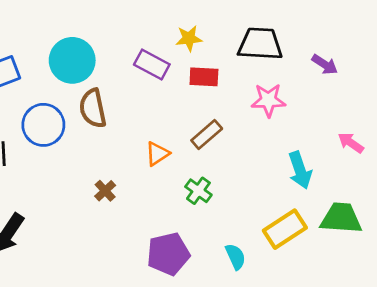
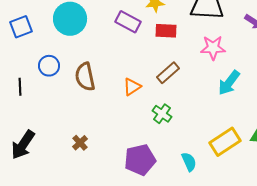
brown semicircle: (93, 108) -> (85, 77), moved
blue circle: (43, 125) -> (49, 66), size x0.7
cyan arrow: (300, 170) -> (229, 83), moved, turned 56
brown cross: (105, 191) -> (80, 143), moved

